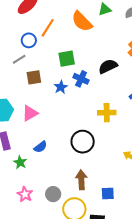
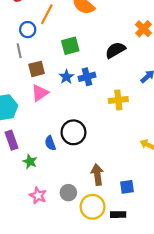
gray line: (19, 59) -> (19, 51), turned -64
blue cross: (81, 79) -> (87, 77), moved, turned -35
pink triangle: (30, 113) -> (40, 93), moved
black circle: (83, 142) -> (73, 132), moved
blue semicircle: (40, 147) -> (50, 143), turned 112

